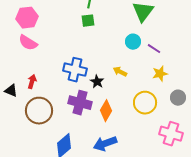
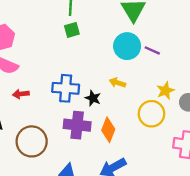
cyan circle: (133, 42) -> (127, 46), size x1.5
yellow star: (160, 74) -> (165, 91), moved
red arrow: (32, 82) -> (21, 94), moved, turned -104

